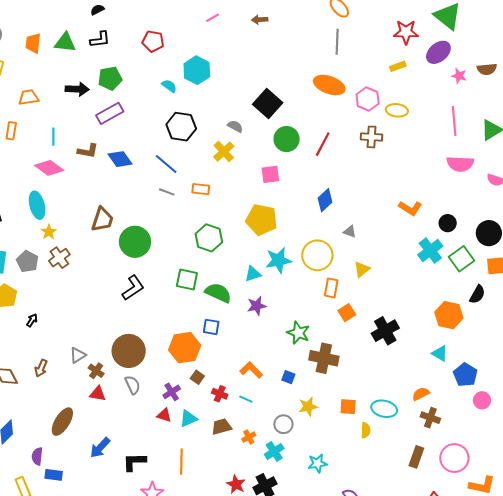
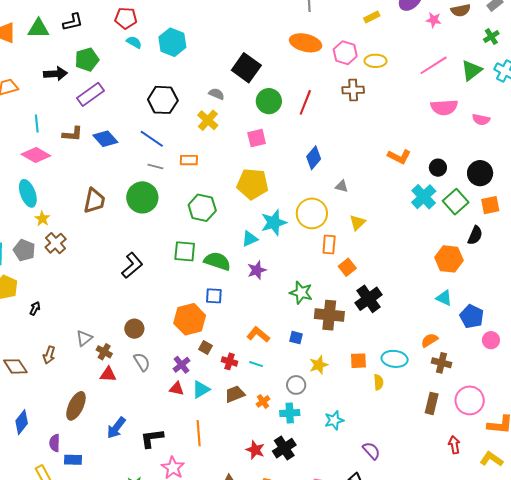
cyan semicircle: (169, 86) -> (134, 42), moved
pink line: (454, 121) -> (434, 65), turned 68
green circle: (135, 242) -> (142, 197), moved
black cross: (385, 331) -> (369, 299), moved
brown circle: (129, 351) -> (134, 329), size x0.6
cyan cross: (274, 451) -> (290, 413), turned 36

